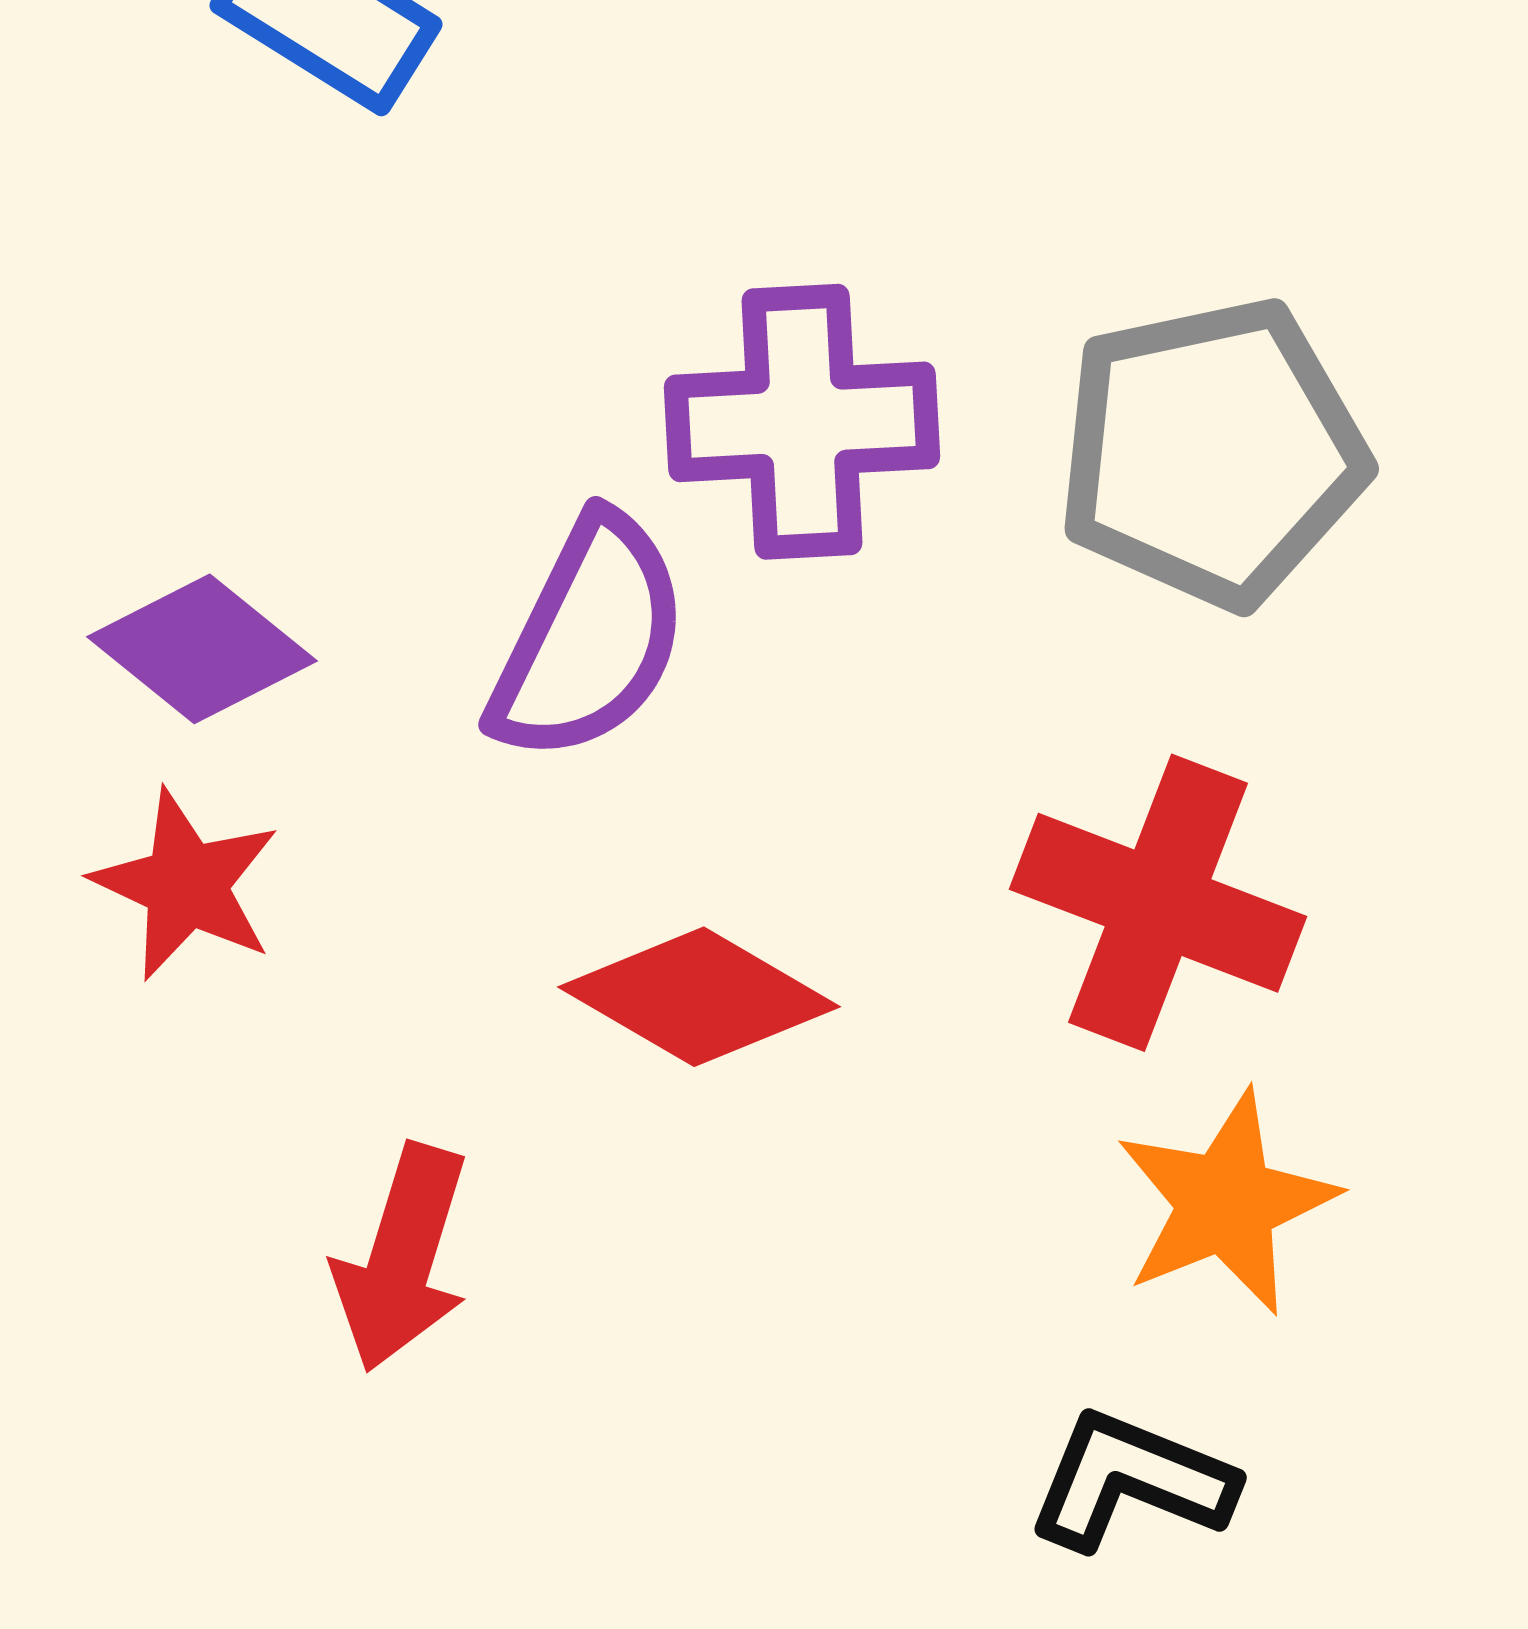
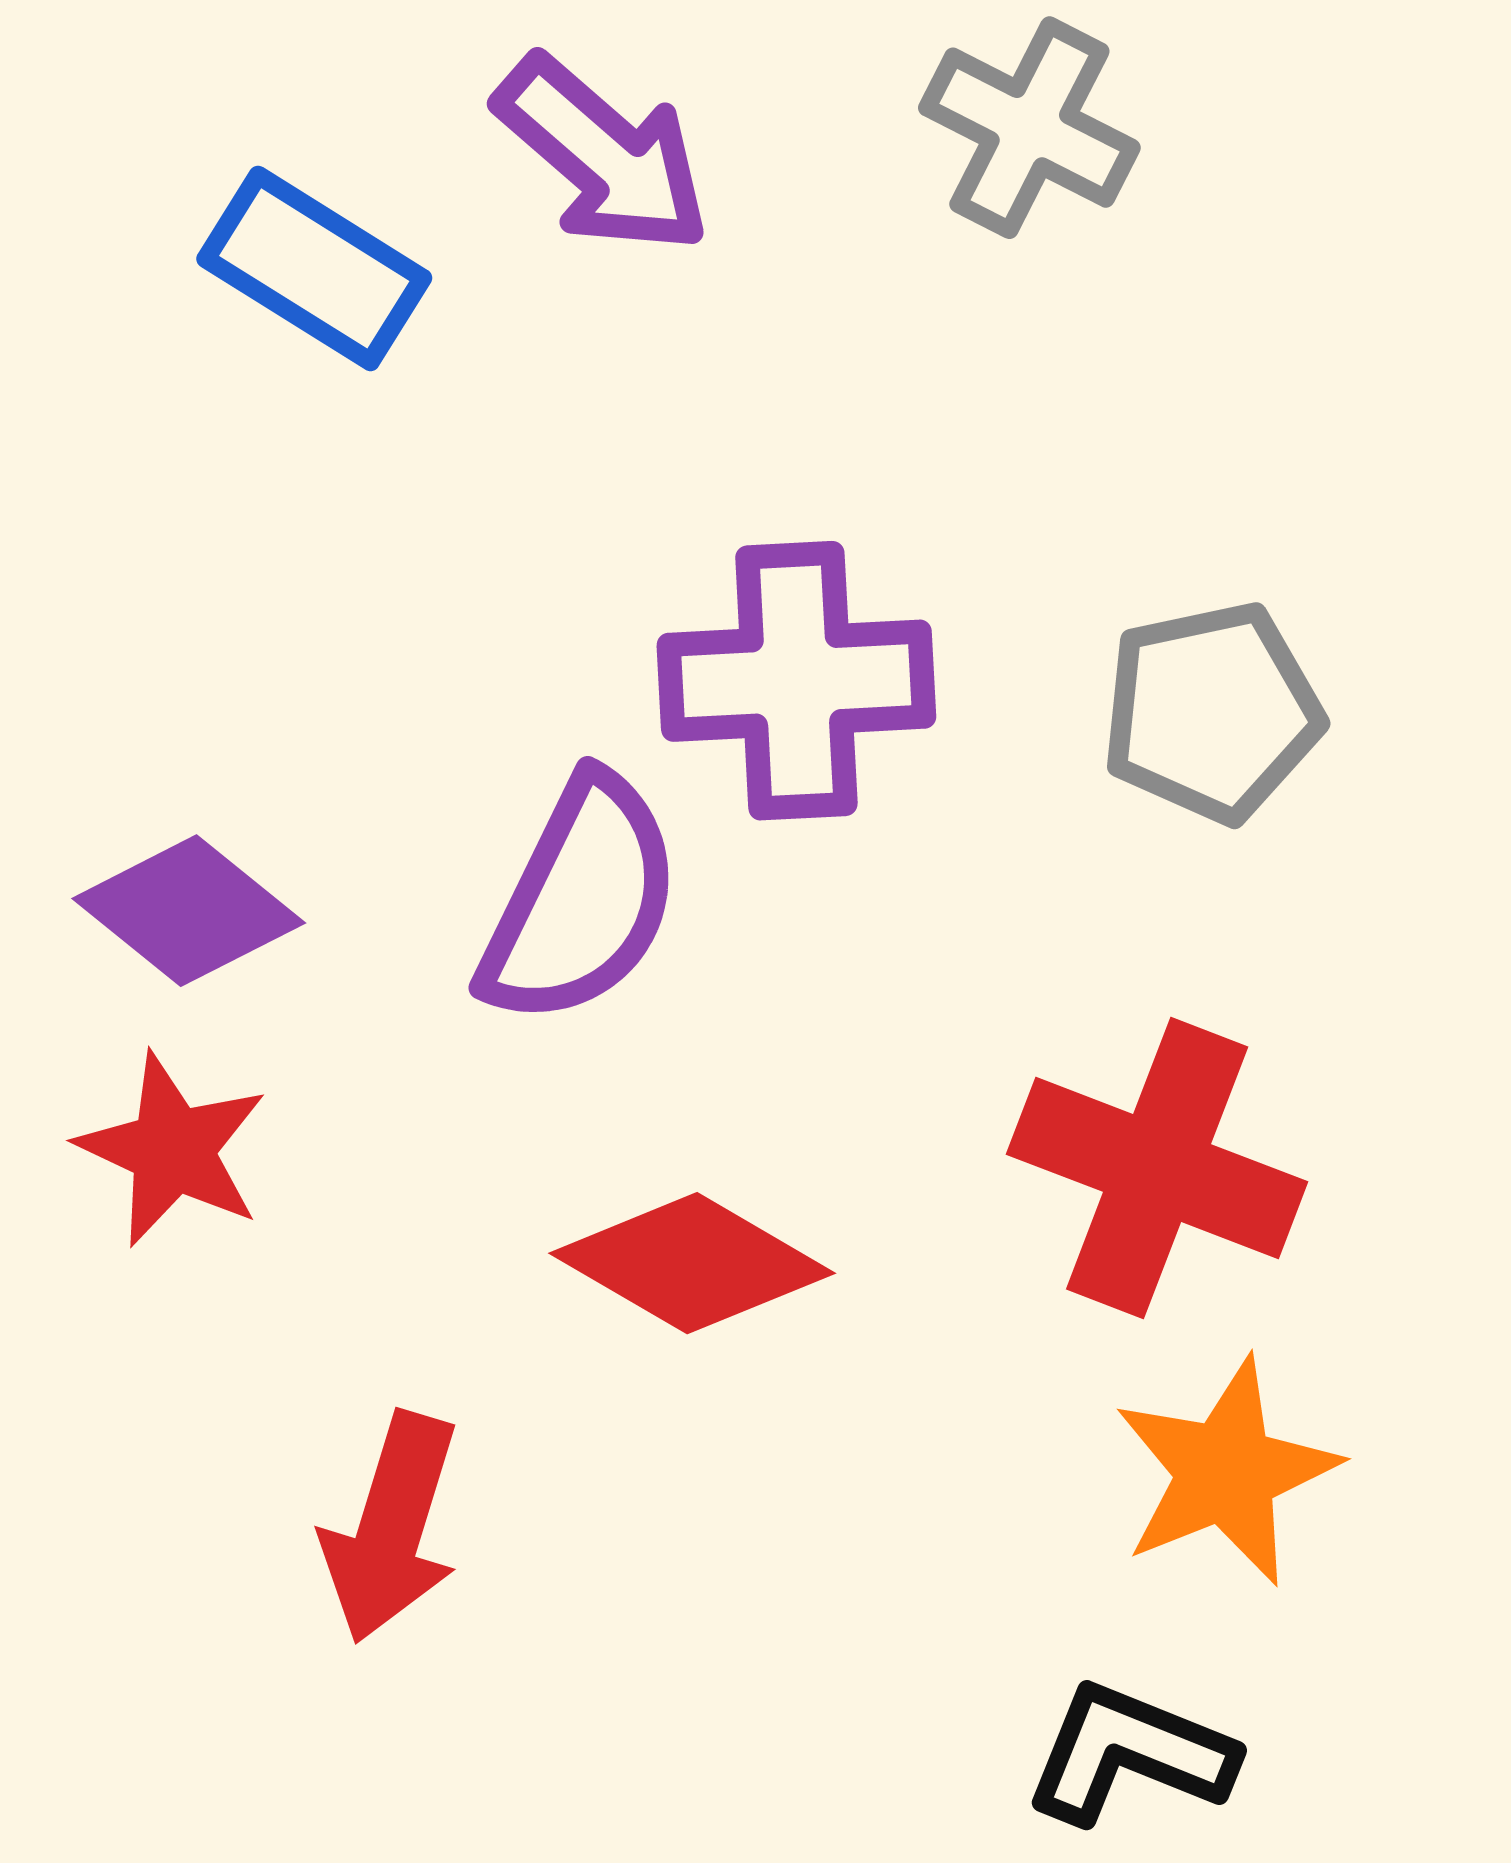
gray pentagon: (1212, 453) -> (1212, 712), size x0.7

